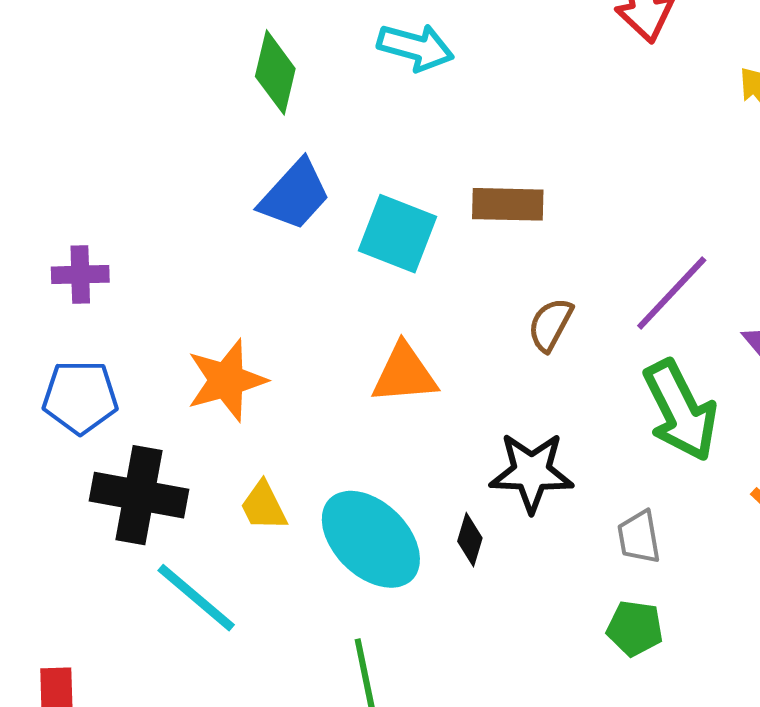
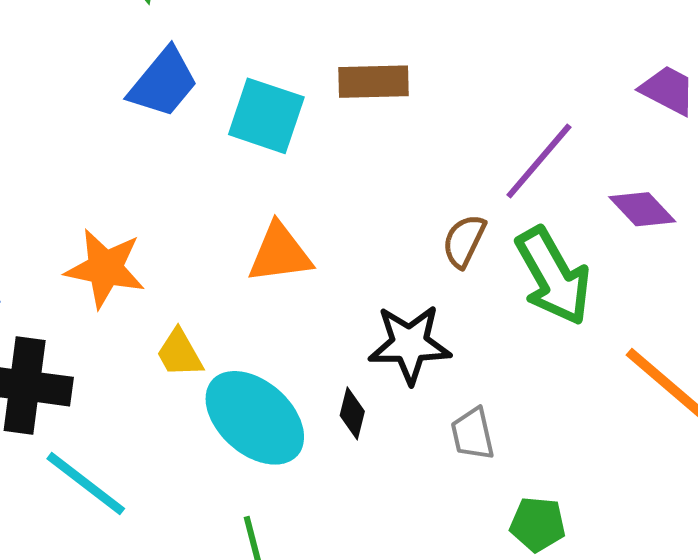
brown semicircle: (550, 325) -> (464, 241), moved
orange star: (226, 380) -> (105, 268), turned 30
yellow trapezoid: (264, 506) -> (179, 353), moved
gray trapezoid: (639, 537) -> (473, 434), moved
green pentagon: (635, 628) -> (538, 524), moved

